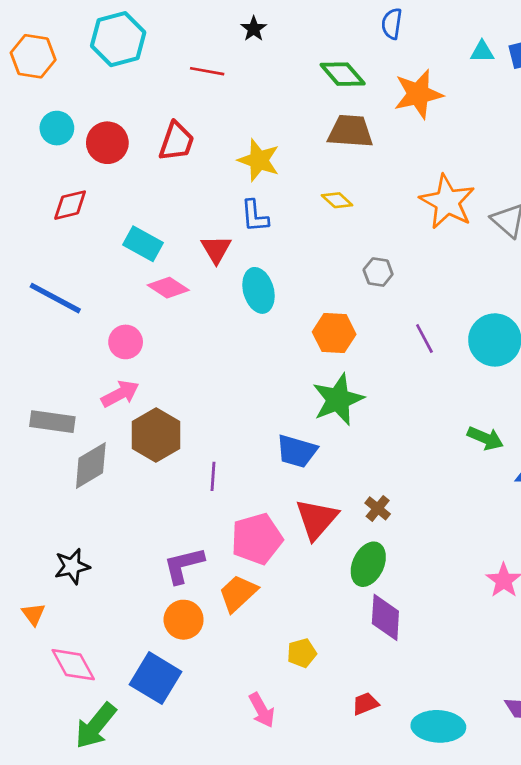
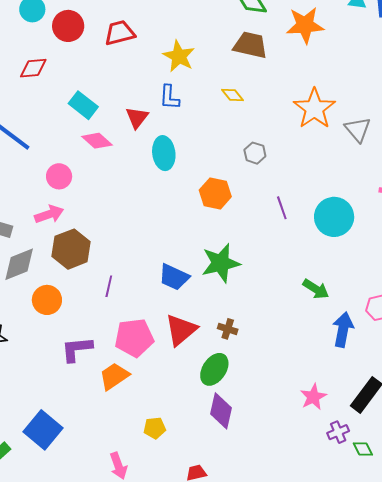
red trapezoid: (176, 142) -> (120, 33), turned -132
green star: (338, 399) -> (221, 263), moved
brown cross: (378, 508) -> (228, 329), turned -30
orange circle: (184, 620) -> (47, 300), moved

